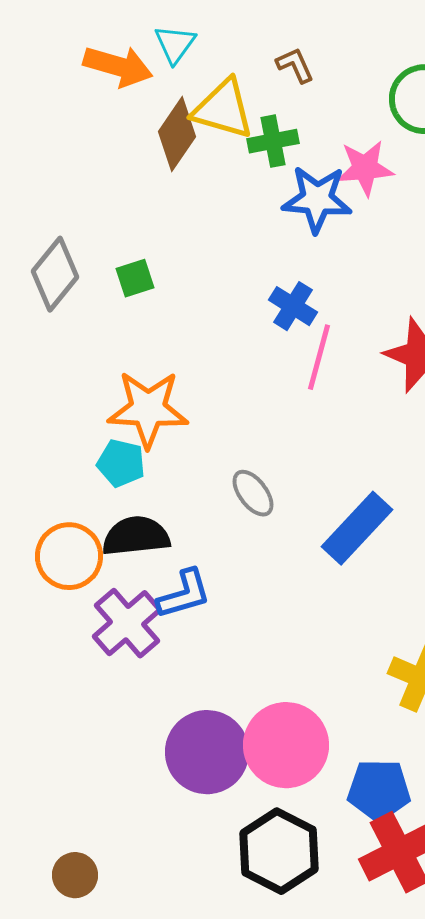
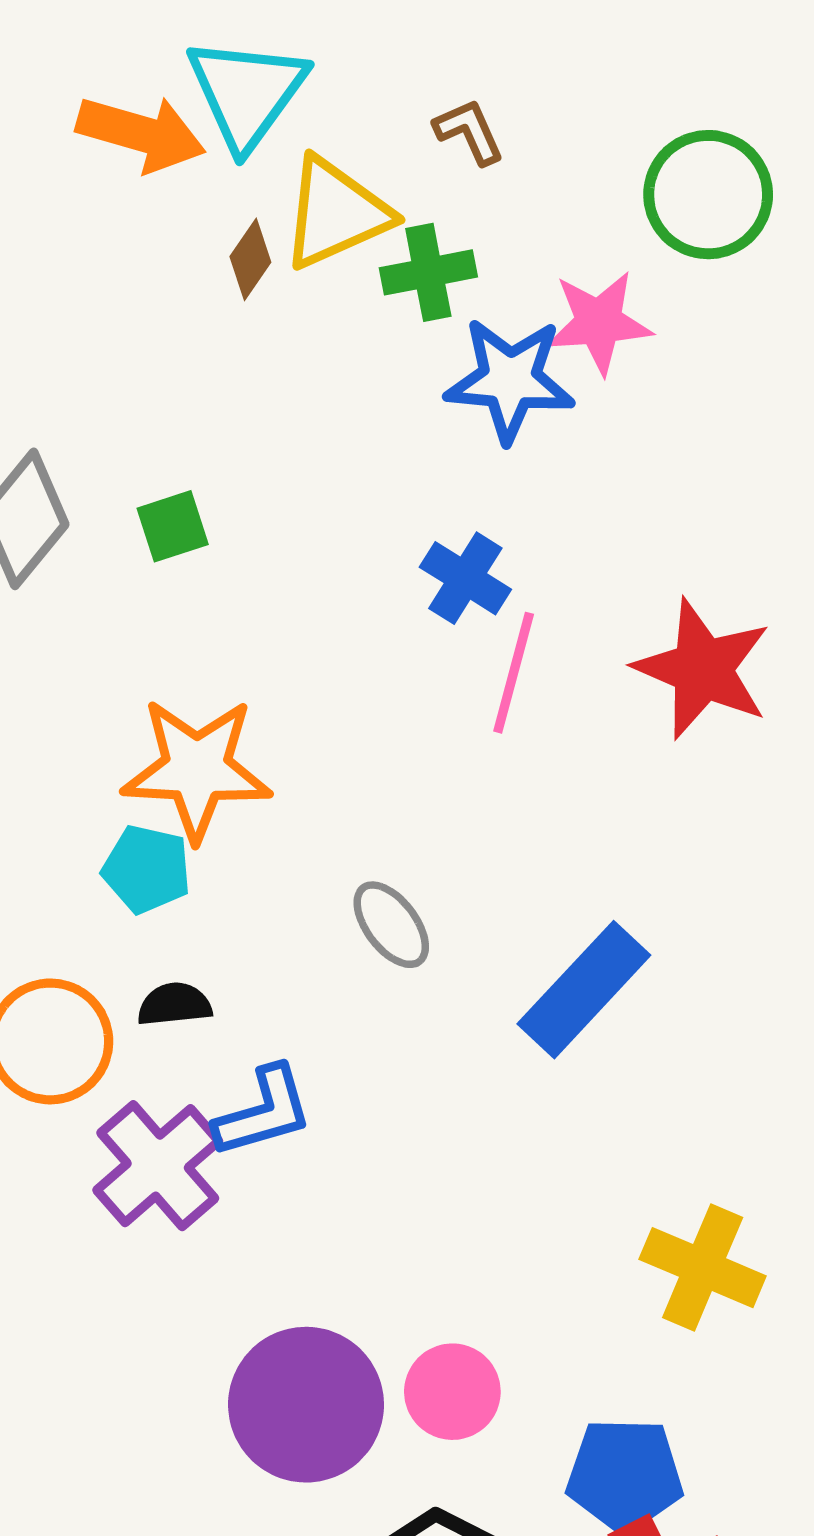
cyan triangle: (175, 44) -> (247, 93), size x1.6
yellow triangle: (223, 109) -> (336, 213), turned -40
brown diamond: (177, 134) -> (250, 259), size x0.6
black semicircle: (136, 536) -> (174, 1004), size x0.6
pink circle: (286, 745) -> (452, 1392), size x0.6

